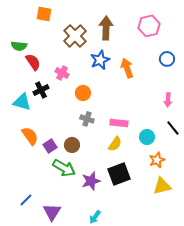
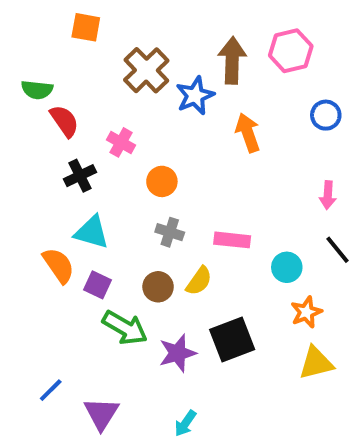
brown arrow: (106, 28) -> (232, 60), moved
blue star: (100, 60) -> (195, 96), moved
cyan triangle: (22, 102) -> (92, 232), moved
yellow semicircle: (115, 144) -> (199, 281), moved
brown circle: (72, 145) -> (158, 287), moved
purple square: (50, 146) -> (98, 285), turned -32

